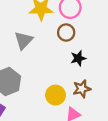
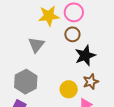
black star: (78, 58) -> (85, 56), size x1.5

